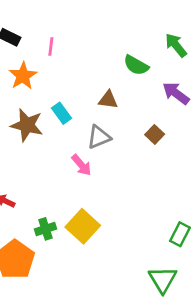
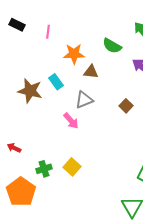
orange star: (23, 76) -> (74, 54), moved, turned 30
brown square: (155, 134) -> (126, 106), moved
yellow square: (83, 226) -> (72, 167), size x0.7

